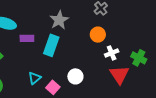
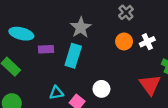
white cross: (112, 53) -> (147, 42), moved
cyan triangle: (35, 78) -> (56, 93), turned 32

